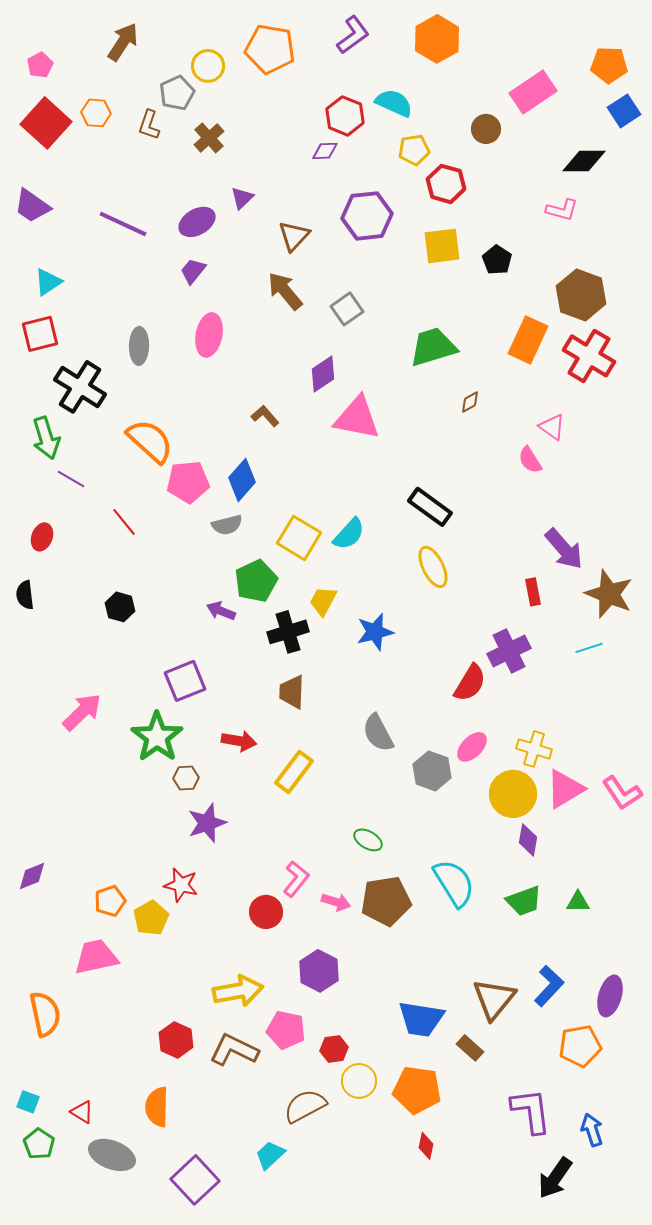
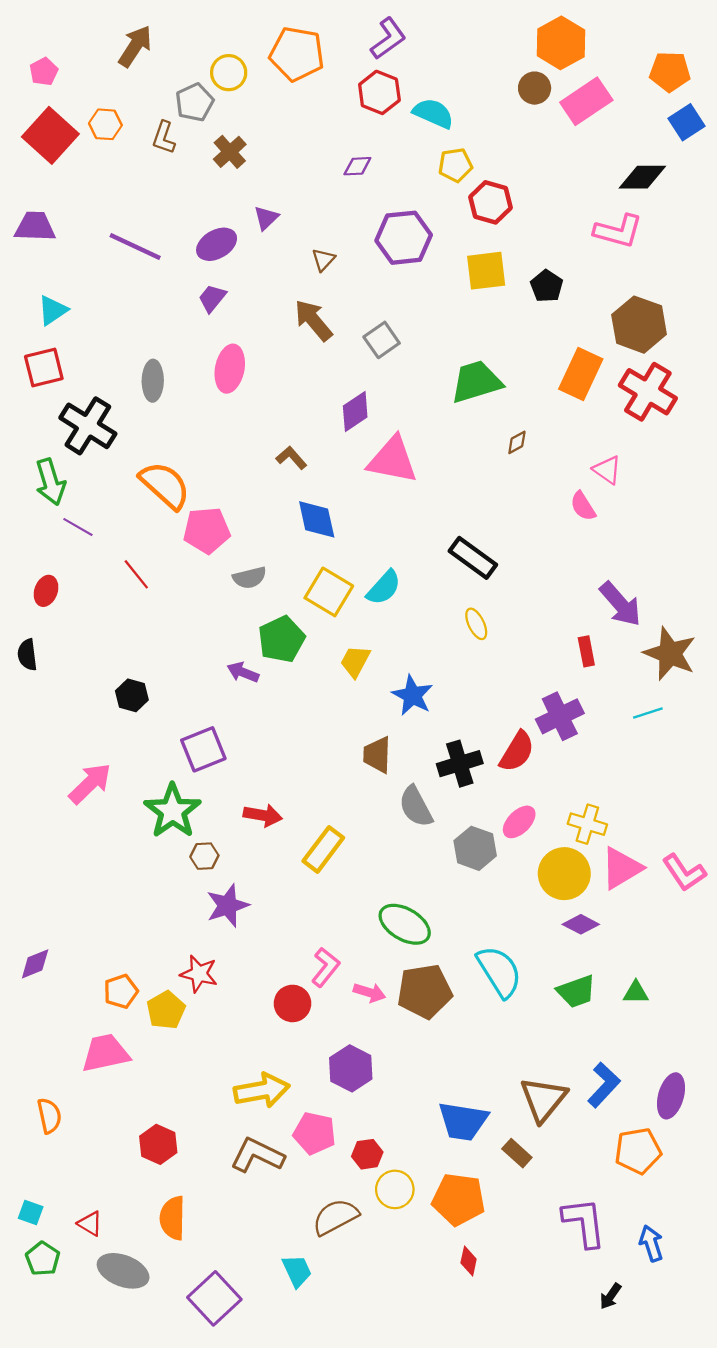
orange hexagon: (437, 39) -> (561, 43), moved
red hexagon: (345, 116) -> (379, 92), moved
brown circle: (486, 129) -> (535, 88), moved
purple trapezoid: (32, 206) -> (35, 227), turned 147
pink L-shape: (562, 210) -> (618, 231), size x1.4
brown triangle: (294, 236) -> (323, 260), size x0.7
blue diamond: (242, 480) -> (317, 519), moved, turned -54
yellow ellipse: (433, 567) -> (476, 624), size x0.7
black hexagon: (120, 607) -> (132, 695), moved
black cross: (288, 632) -> (460, 764), moved
blue star: (375, 632) -> (412, 695), turned -30
brown trapezoid: (292, 692) -> (377, 755), moved
green ellipse: (368, 840) -> (405, 924), size x1.6
purple diamond: (528, 840) -> (581, 924), turned -72
orange semicircle: (45, 1014) -> (49, 1116), size x0.7
red hexagon: (176, 1040) -> (158, 1144), moved
cyan trapezoid: (270, 1155) -> (297, 1271), turned 108
black arrow: (555, 1178) -> (610, 1296), size x0.6

